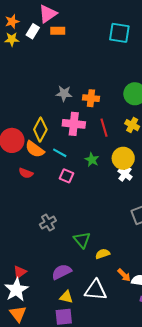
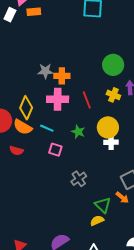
orange cross: (91, 98) -> (62, 76), moved
white cross: (125, 174) -> (111, 142), turned -32
gray cross: (48, 223) -> (79, 179), moved
green triangle: (82, 240) -> (103, 205), moved
orange arrow: (124, 275) -> (122, 198), moved

